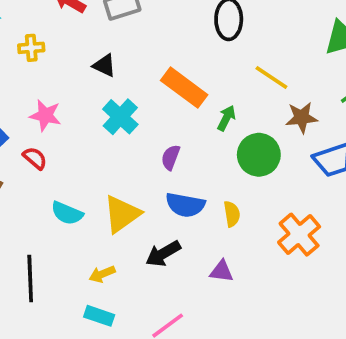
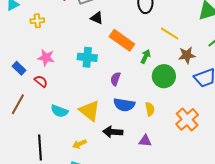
black triangle: (104, 65) -> (97, 18), moved
cyan cross: (120, 117) -> (87, 57), turned -36
yellow triangle: (122, 214) -> (90, 111), turned -45
black arrow: (163, 254) -> (113, 132), turned 36

